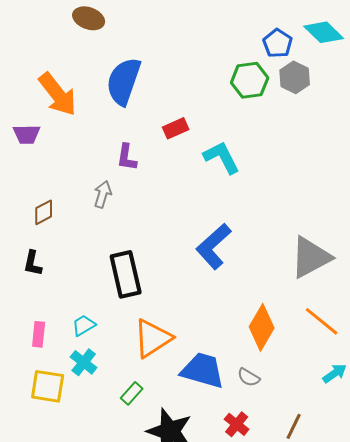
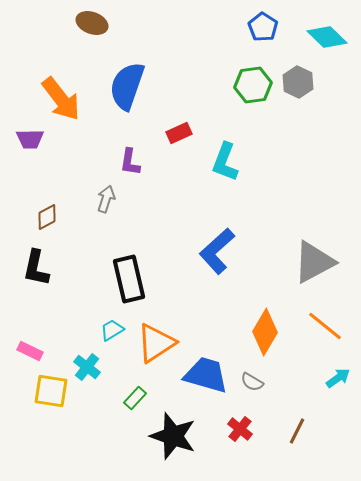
blue pentagon: (278, 43) -> (263, 27), moved
cyan L-shape: (222, 157) -> (225, 162), turned -132
black L-shape: (33, 263) -> (36, 268), size x1.4
cyan trapezoid: (84, 325) -> (112, 330), moved
pink rectangle: (39, 334) -> (30, 351), moved, turned -70

